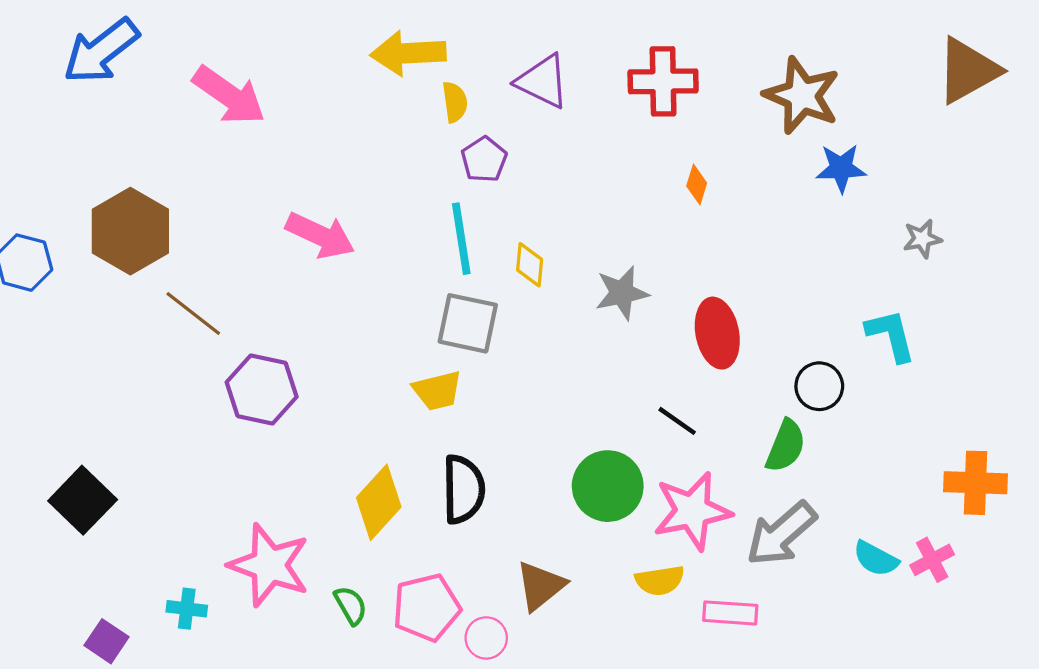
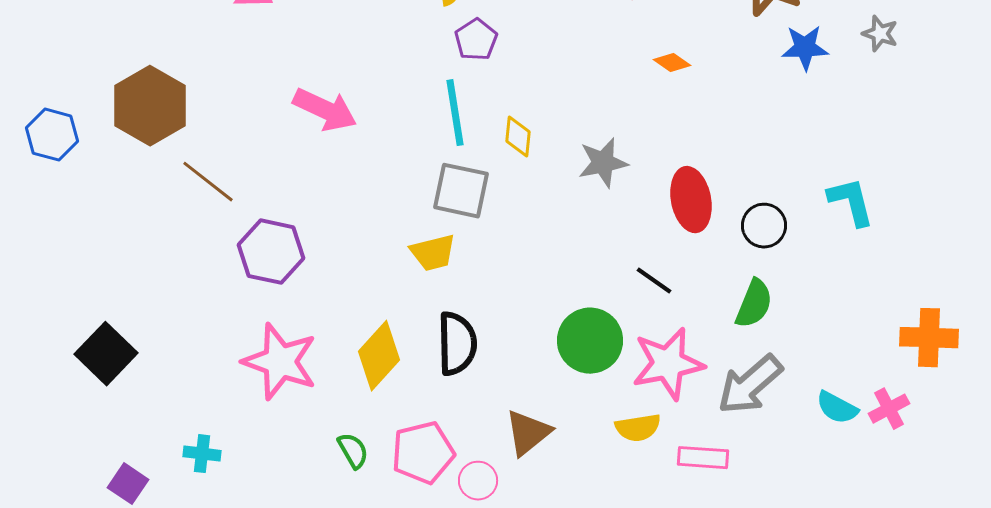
orange diamond: (697, 184) -> (672, 63), turned -72
gray star: (922, 239) -> (880, 34), moved, turned 30
black circle: (819, 386) -> (764, 226), moved
pink star: (269, 565) -> (280, 362), moved

